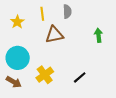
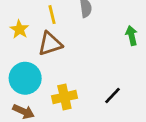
brown triangle: (54, 35) -> (50, 44), moved
yellow cross: (45, 75) -> (64, 97), turned 30

